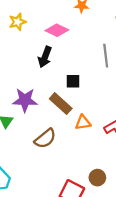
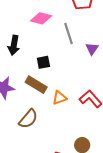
pink diamond: (57, 30) -> (41, 18), moved

